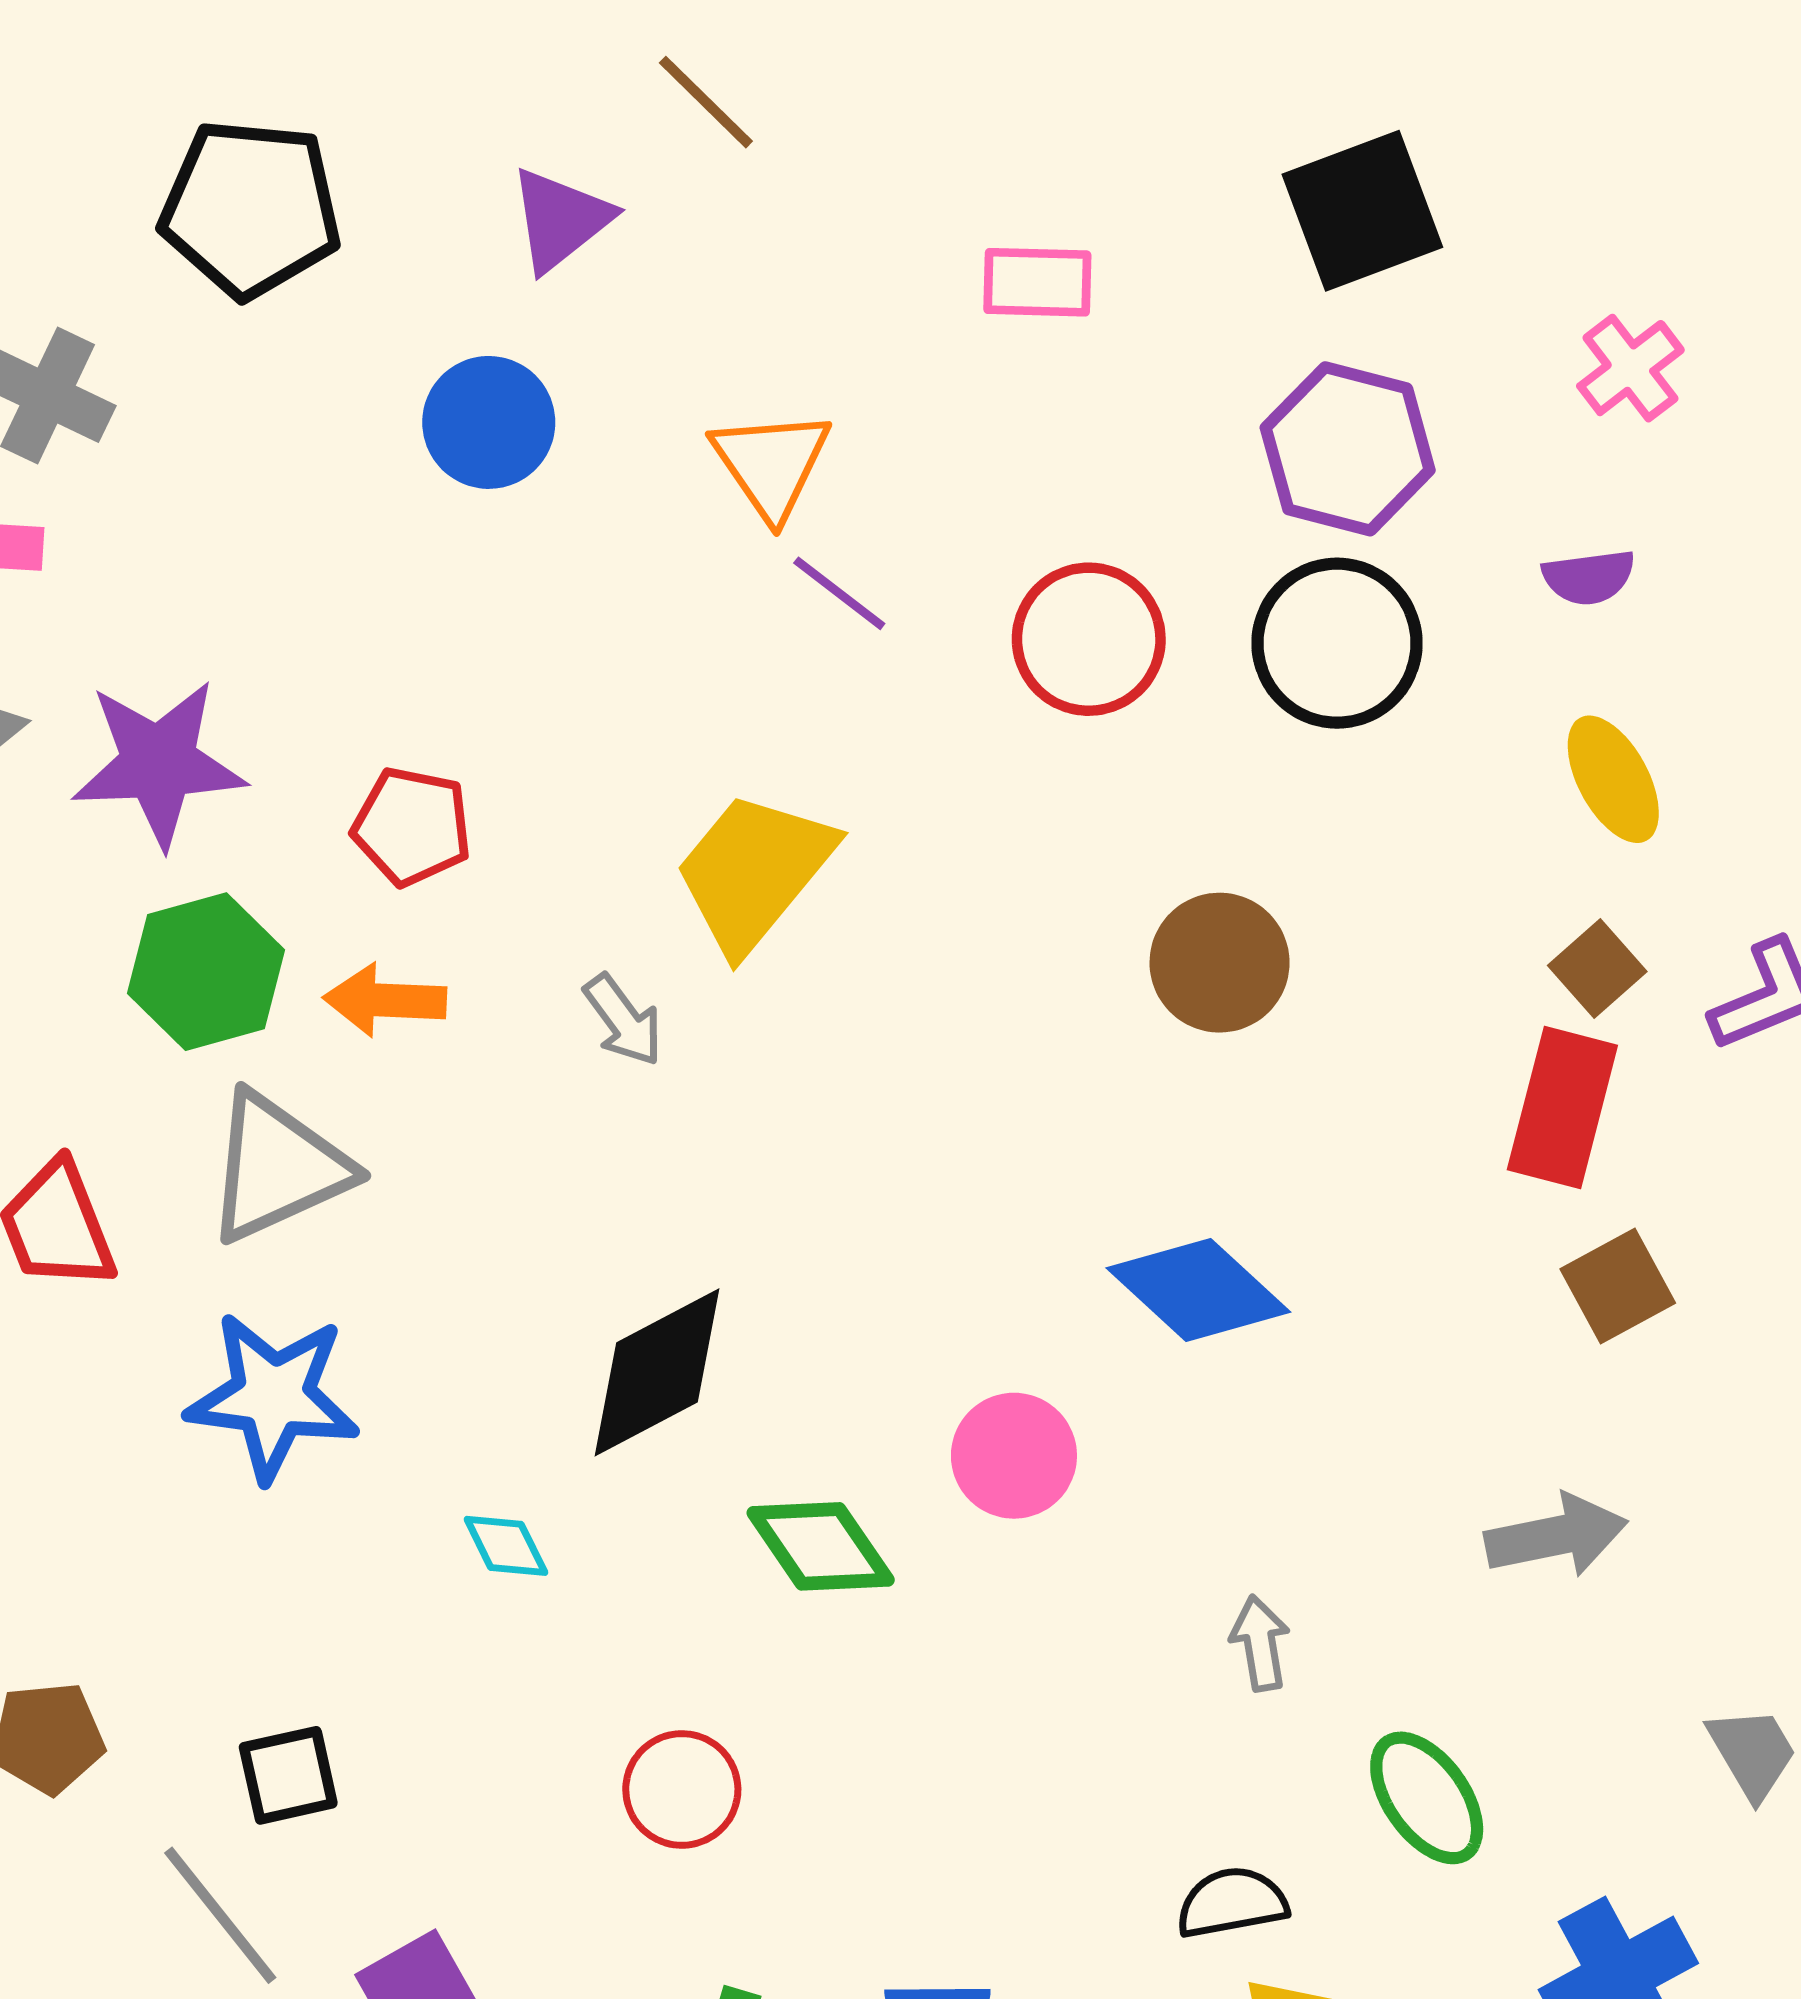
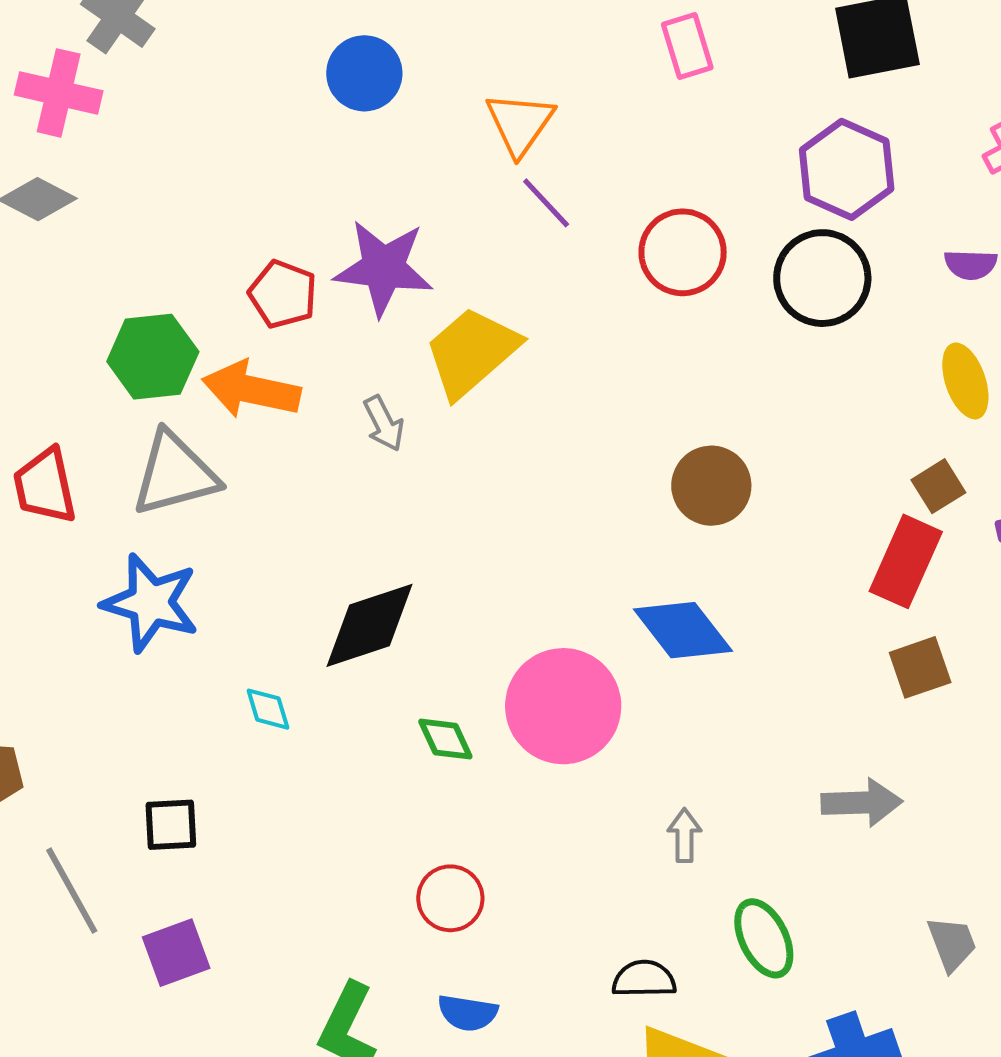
pink rectangle: (1037, 282) -> (687, 46), turned 62
purple star: (159, 763) -> (383, 268), moved
brown circle: (1220, 963) -> (711, 486), moved
orange arrow: (385, 1000) -> (251, 390), size x1.4
pink circle: (1014, 1456) -> (563, 706), size x1.6
green diamond: (821, 1546) -> (445, 739), size x0.7
black square: (288, 1775) -> (171, 825), moved
red circle: (682, 1789) -> (450, 898), moved

